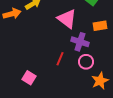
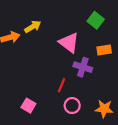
pink circle: (86, 62) -> (72, 106), moved
orange star: (100, 81) -> (104, 109), turned 30

